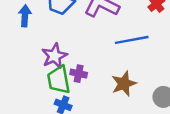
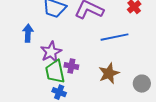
blue arrow: (25, 16) -> (28, 33), moved

